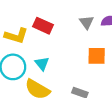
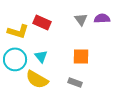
orange square: (97, 56) -> (81, 56), moved

